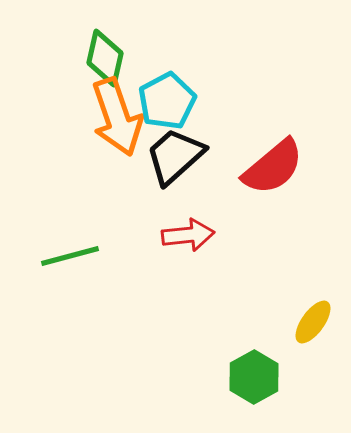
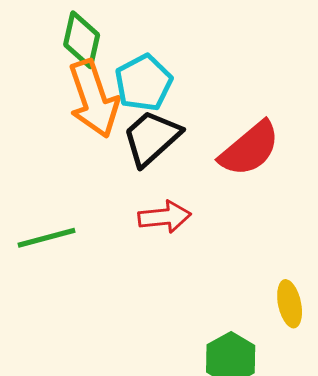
yellow ellipse: (313, 322) -> (290, 304), turned -48

